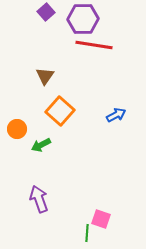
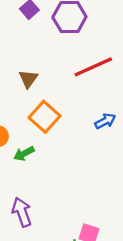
red line: (94, 45) -> (93, 67), moved, turned -33

